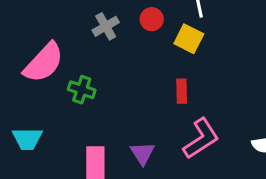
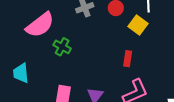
cyan trapezoid: (27, 139) -> (21, 73), turned 75

